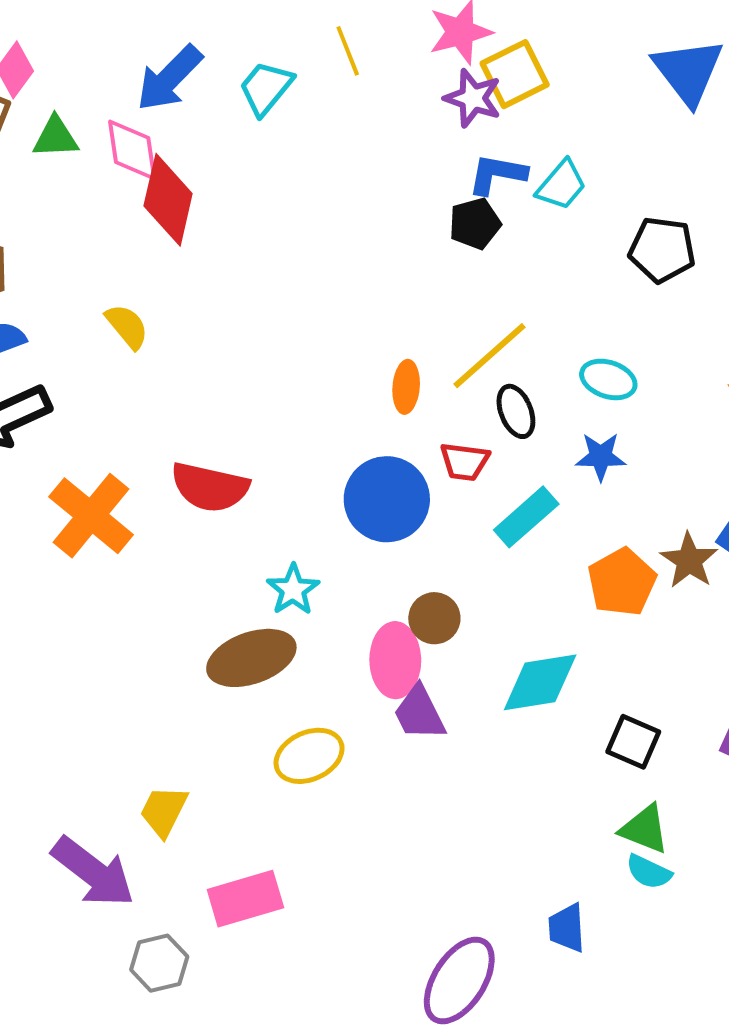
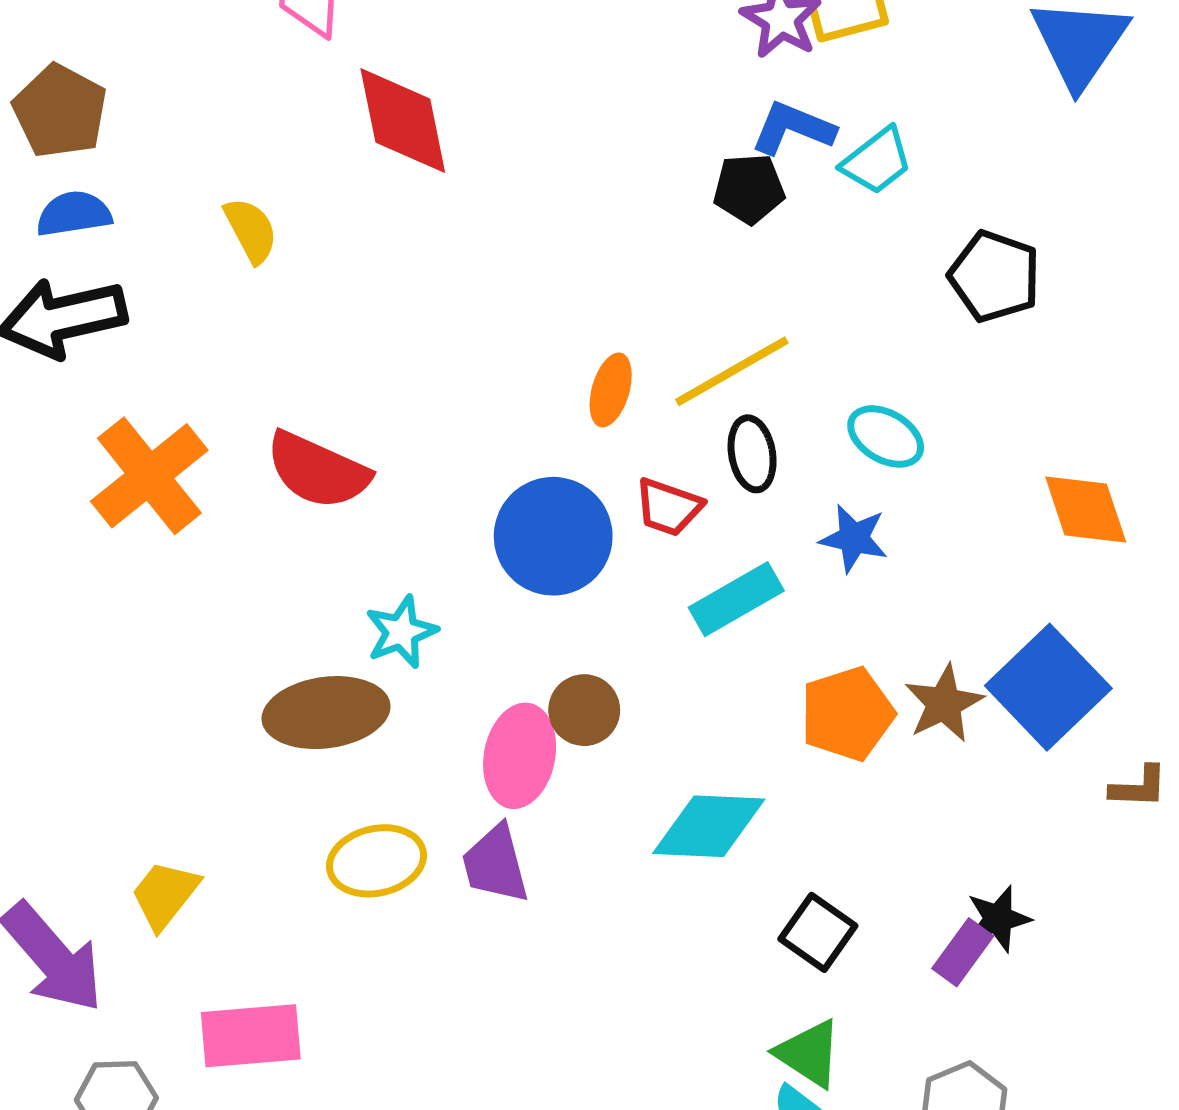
red diamond: (168, 200) -> (403, 121), moved, turned -36
purple trapezoid: (419, 713) -> (495, 864), moved

